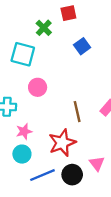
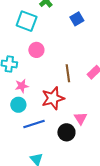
black circle: (72, 175) -> (66, 132), moved

